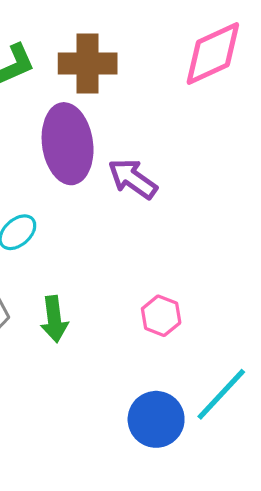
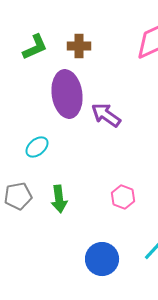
brown cross: (88, 64) -> (79, 46), size x0.7
blue circle: (156, 419) -> (102, 259), moved

